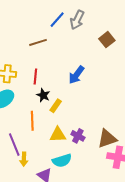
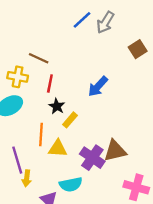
brown line: (38, 42) -> (39, 58), moved, turned 36
yellow triangle: (58, 135) -> (58, 148), moved
purple cross: (78, 136) -> (92, 158), size x1.5
brown triangle: (107, 139) -> (115, 151), moved

